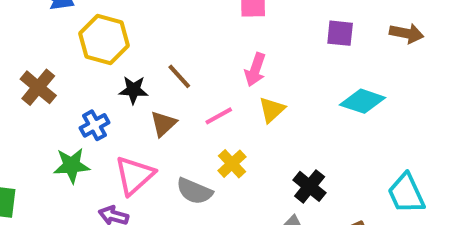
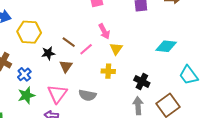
pink arrow: (255, 70) -> (104, 31), turned -35
cyan diamond: (363, 101) -> (166, 46), moved
pink line: (219, 116) -> (86, 49), moved
blue cross: (95, 125) -> (24, 74), moved
yellow cross: (232, 164) -> (108, 71), moved, turned -32

